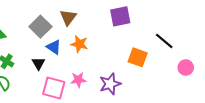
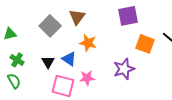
blue triangle: (54, 47) -> (69, 59), moved
orange square: (138, 57) -> (145, 44), moved
purple star: (110, 84) -> (124, 69), moved

